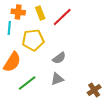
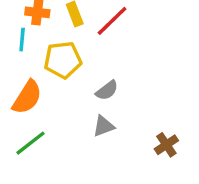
green line: (27, 83) -> (31, 143), moved

